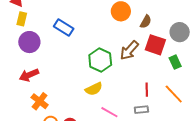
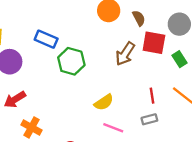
brown semicircle: (146, 22) -> (139, 18), turned -48
green hexagon: (100, 60) -> (71, 61), moved
yellow semicircle: (94, 89) -> (104, 102), moved

